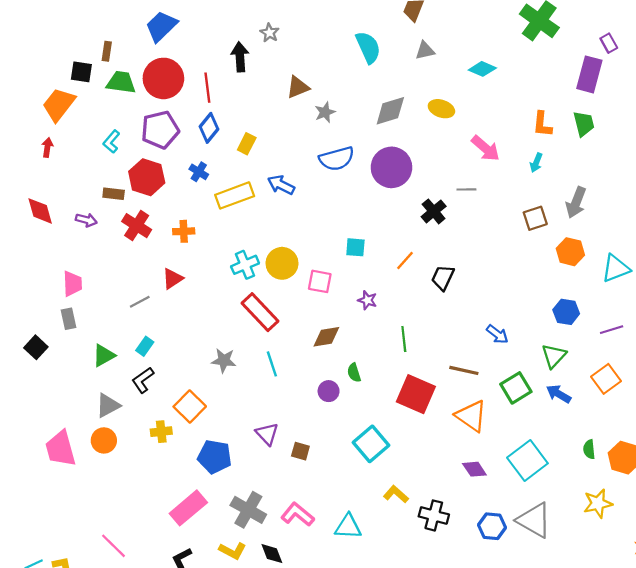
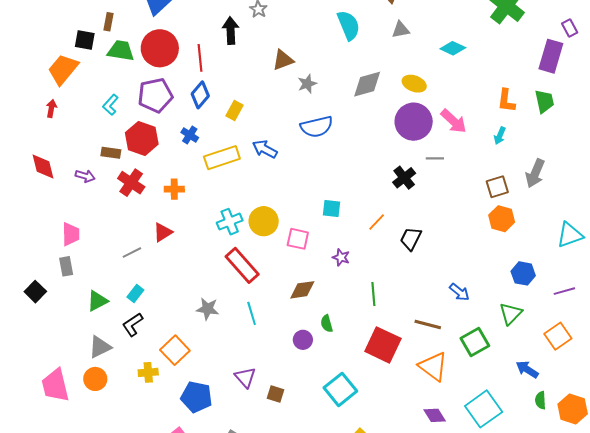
purple circle: (391, 167) -> (414, 122), moved
orange hexagon: (570, 252) -> (502, 219), moved
blue arrow: (559, 394) -> (527, 369), moved

